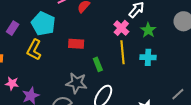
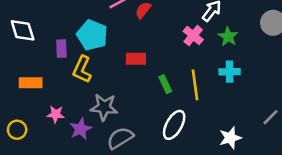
purple rectangle: (13, 28) -> (61, 49), moved, turned -32
yellow line: (122, 52) -> (195, 85), moved
gray star: (76, 83) -> (104, 107), moved

